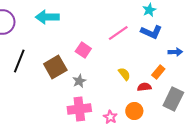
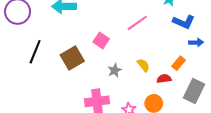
blue L-shape: (151, 32) -> (184, 22), moved
gray star: (79, 81) -> (115, 70), moved

